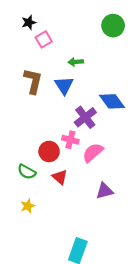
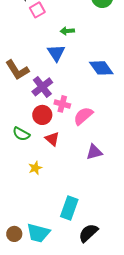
brown L-shape: (33, 81) -> (17, 70), moved, turned 135
purple cross: (85, 117) -> (42, 87), moved
yellow star: (28, 206) -> (35, 168), moved

